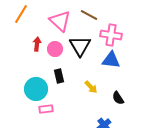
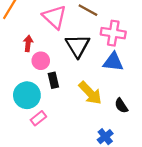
pink circle: (55, 49) -> (41, 61), moved
yellow arrow: (91, 87) -> (90, 93), size x1.6
pink rectangle: (46, 109) -> (38, 118), turned -32

